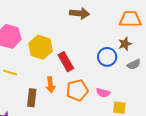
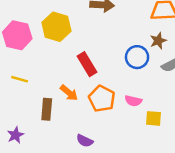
yellow hexagon: (41, 47) -> (56, 27), moved
orange arrow: (50, 85) -> (69, 93), turned -42
orange pentagon: (77, 90) -> (102, 99), turned -30

